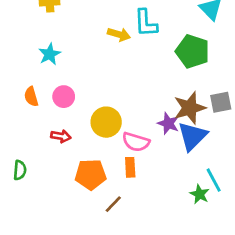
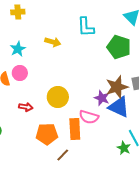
yellow arrow: (119, 34) -> (53, 42), moved
pink circle: (64, 97) -> (20, 73), moved
blue triangle: (192, 136) -> (119, 107), turned -50
pink semicircle: (136, 142) -> (89, 117), moved
orange rectangle: (130, 167) -> (75, 129), size x1.5

